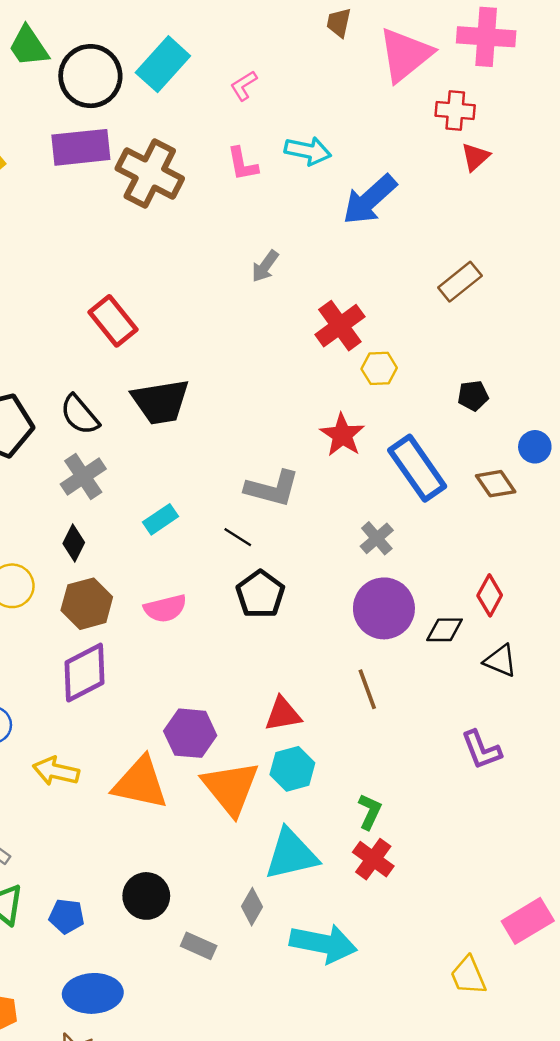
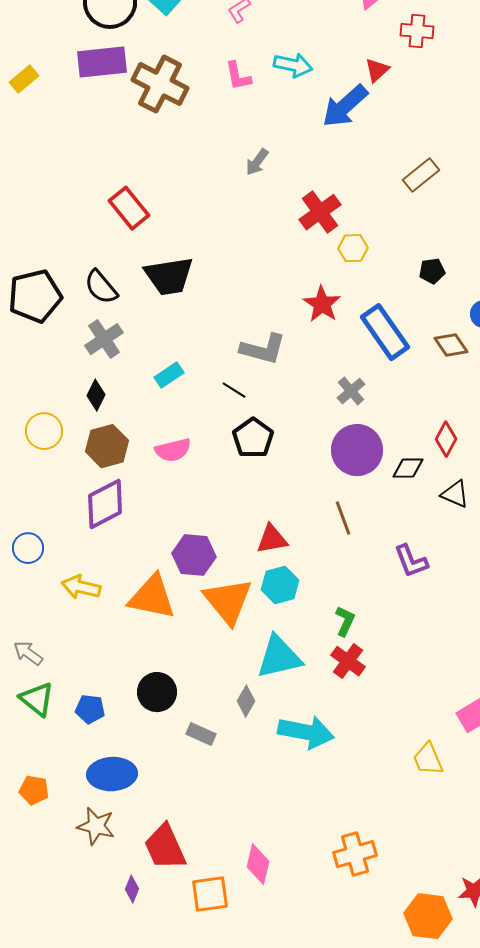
red triangle: (475, 157) -> (377, 70), moved
purple L-shape: (481, 750) -> (411, 561), moved

